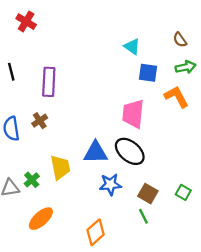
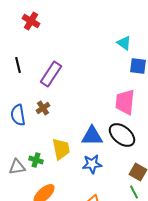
purple rectangle: (49, 82) -> (51, 74), turned 30
green cross: (32, 180) -> (36, 160), turned -32
blue star: (110, 184) -> (92, 164), moved

